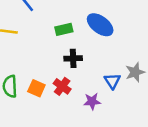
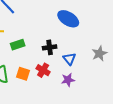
green rectangle: (64, 29) -> (18, 45), moved
blue triangle: (112, 81) -> (69, 59), moved

